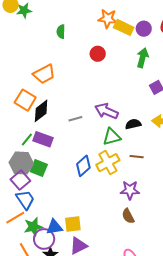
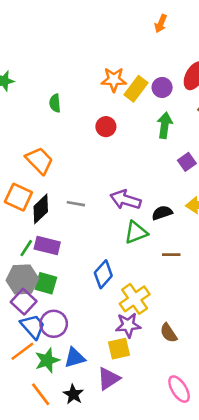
yellow rectangle: (124, 27) -> (136, 89), turned -72
orange trapezoid: (44, 74) -> (39, 161), turned -100
gray line: (75, 119) -> (76, 204), moved, turned 32
yellow cross: (108, 163) -> (135, 299), moved
purple star: (130, 190) -> (128, 325), moved
yellow square: (73, 224) -> (119, 349), moved
purple circle: (44, 239) -> (54, 324), moved

